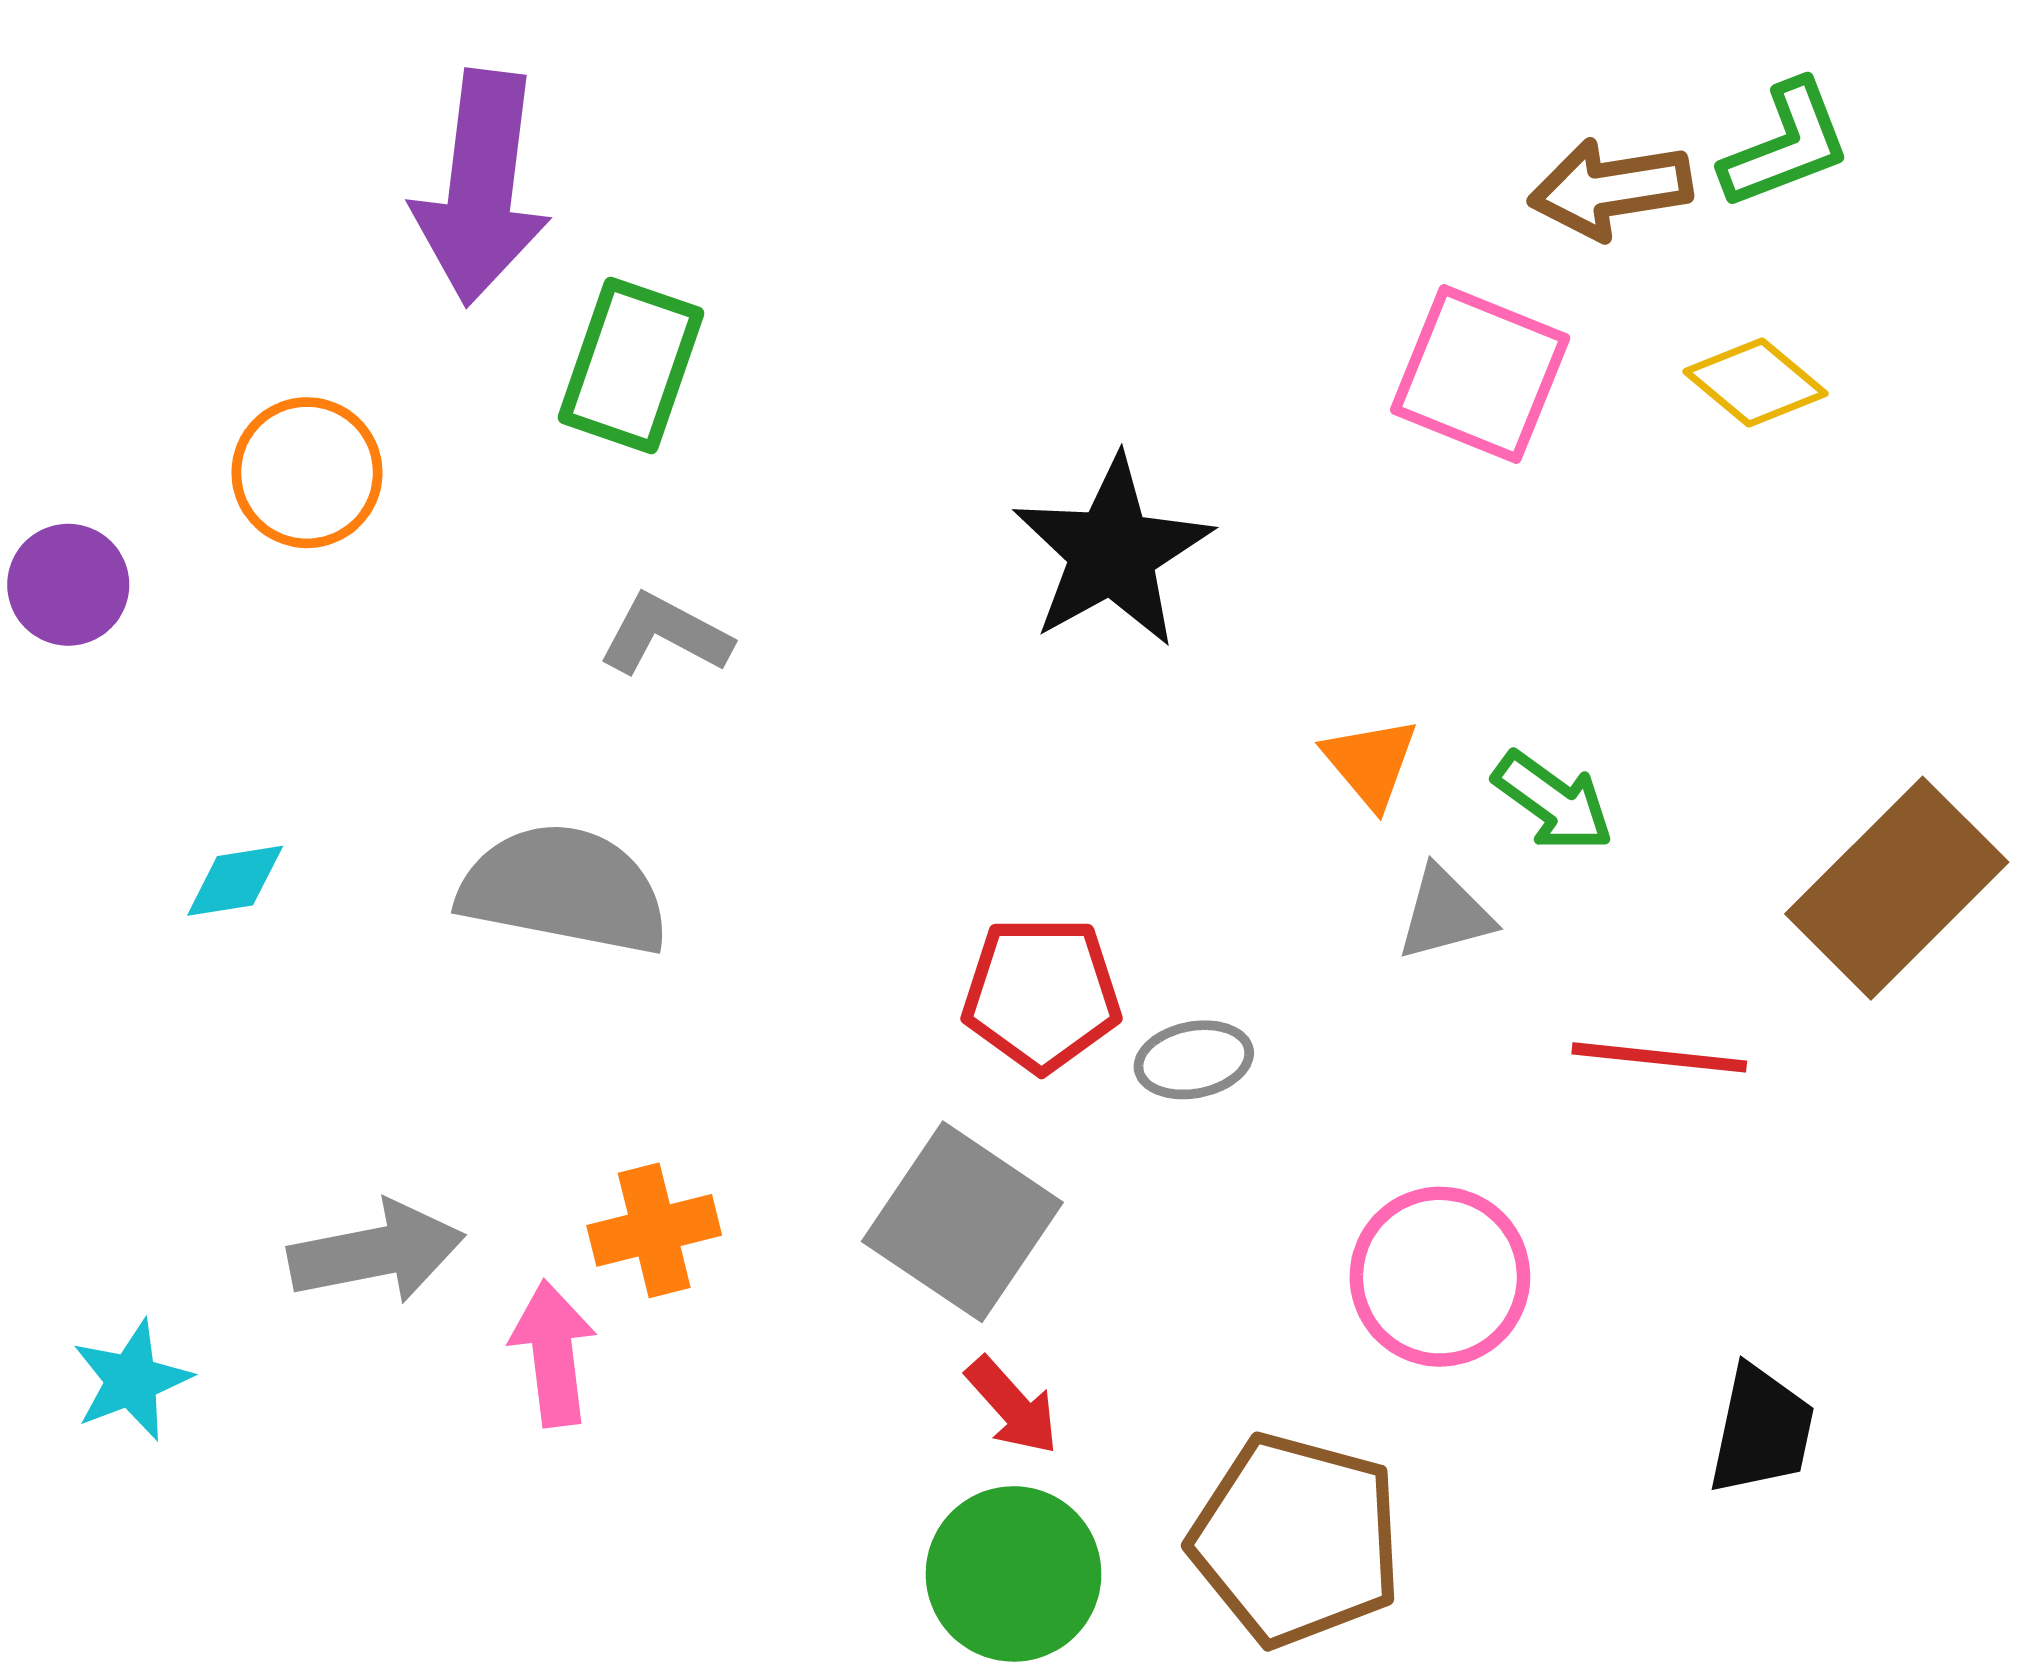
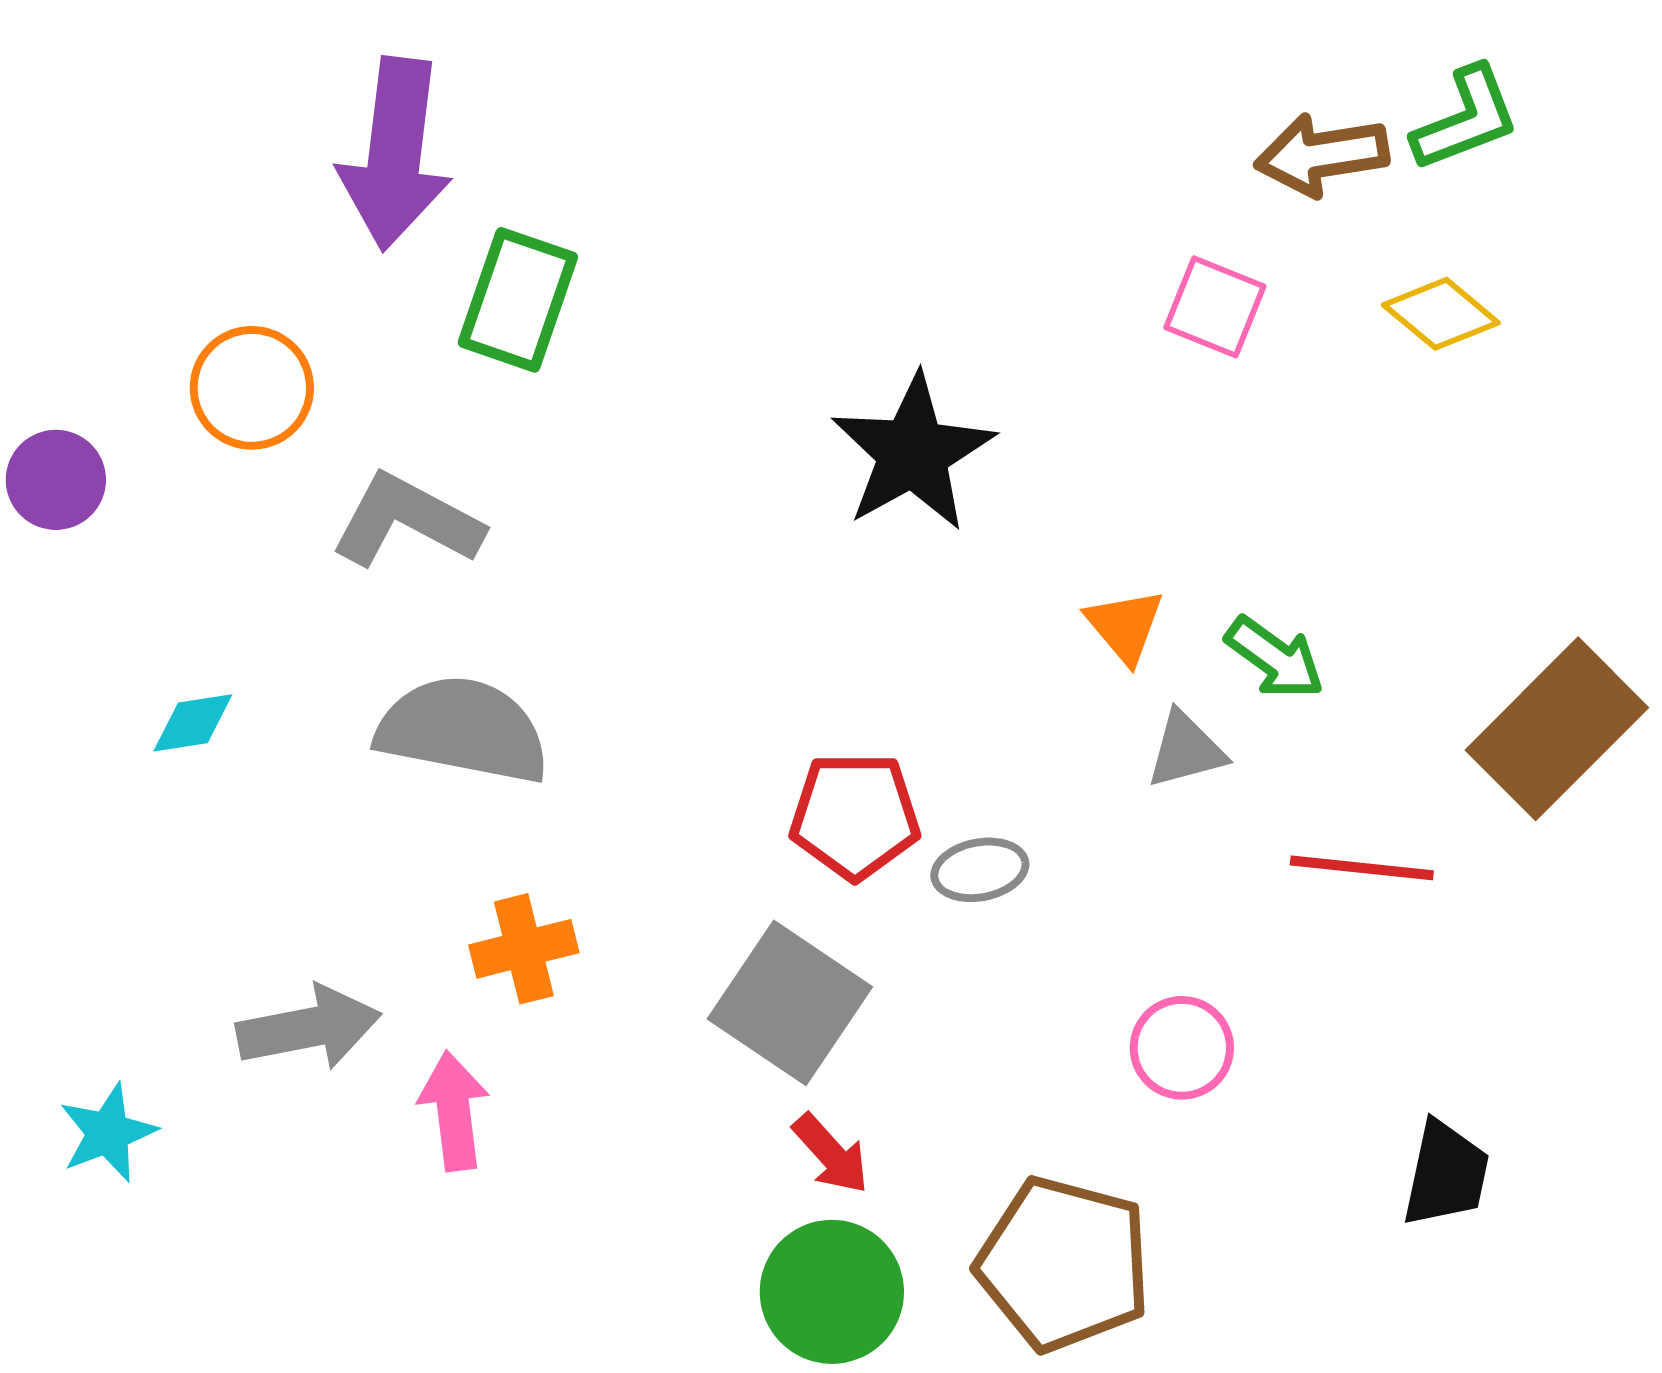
pink square: (1480, 374) -> (1215, 307), size x0.7
gray L-shape: (665, 635) -> (407, 521), moved, size x1.4
orange cross: (654, 1230) -> (524, 949), moved
pink circle: (1440, 1277) -> (1182, 1048), size x0.7

